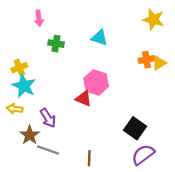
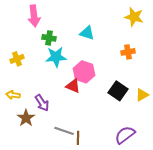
pink arrow: (39, 18) -> (34, 16), size x1.5
yellow triangle: (159, 63) -> (142, 95), moved
cyan star: (24, 86) -> (56, 57), moved, turned -30
black square: (135, 128) -> (118, 91), moved
gray line: (48, 150) -> (64, 131), moved

